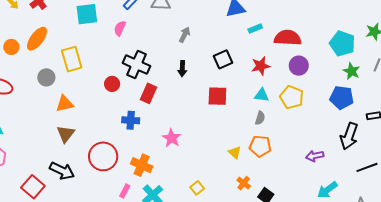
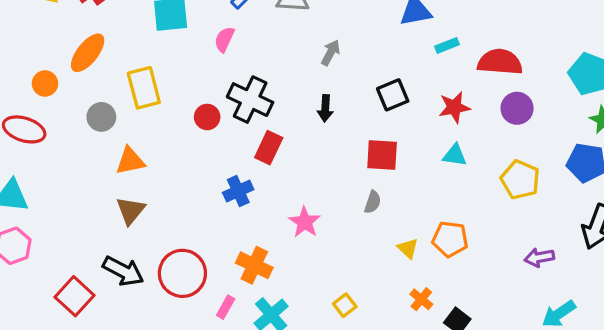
orange circle: (11, 47) -> (45, 83), moved
red circle: (112, 84) -> (207, 117), moved
yellow pentagon: (292, 97) -> (520, 180), moved
gray semicircle: (260, 118) -> (373, 202), moved
blue cross: (131, 120) -> (238, 191), turned -30
red circle: (103, 156) -> (182, 273), moved

